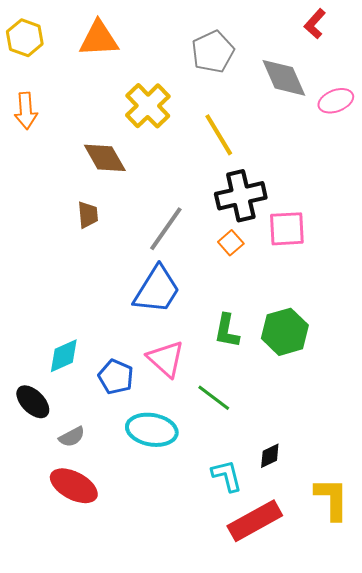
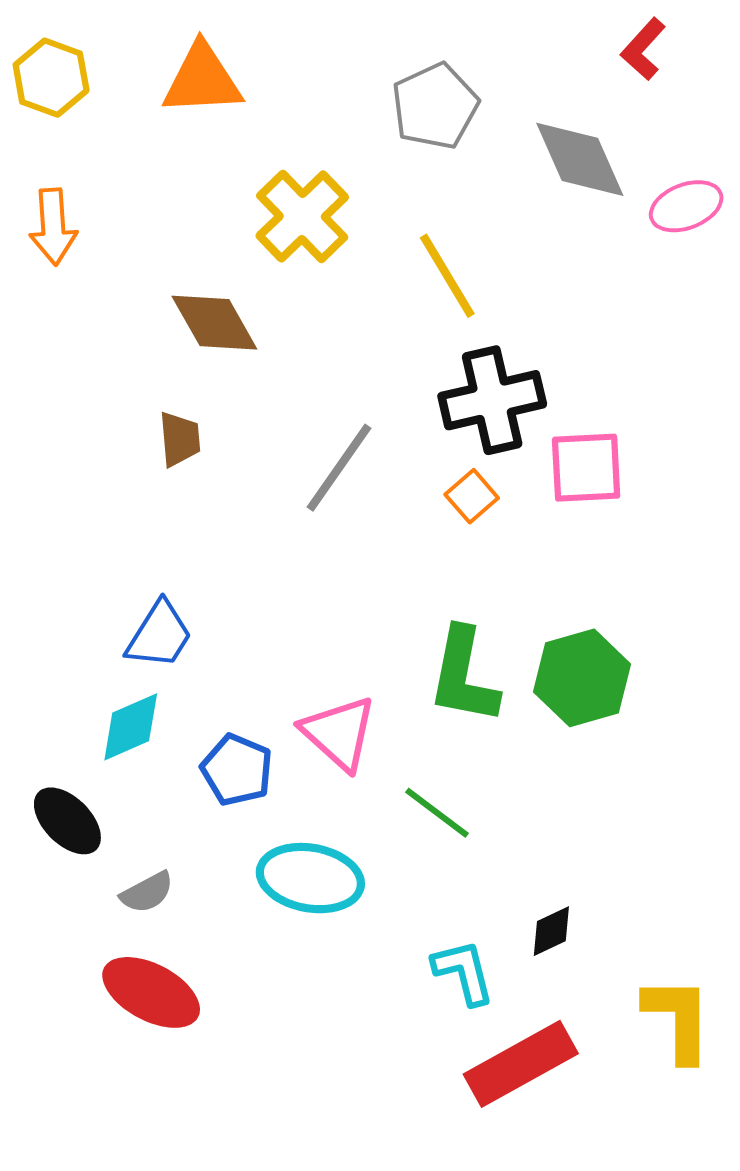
blue trapezoid: (157, 290) -> (159, 635), moved, size x0.7
green L-shape: (227, 331) -> (464, 676), size x1.4

